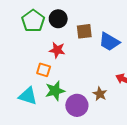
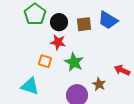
black circle: (58, 19) -> (59, 22), moved
blue trapezoid: (109, 42) -> (108, 20), moved
green star: (55, 91) -> (74, 62), moved, turned -30

